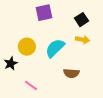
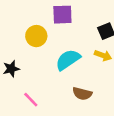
yellow circle: (27, 47) -> (36, 36), moved

